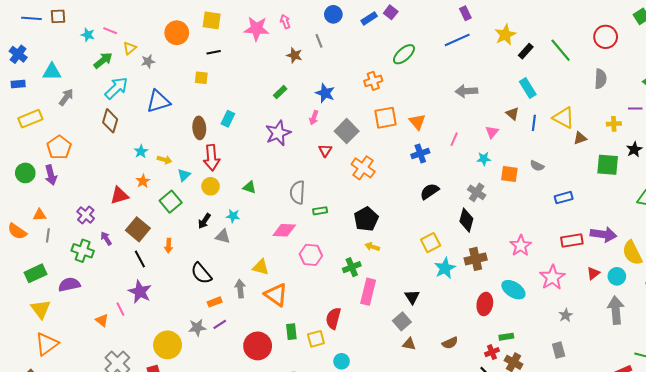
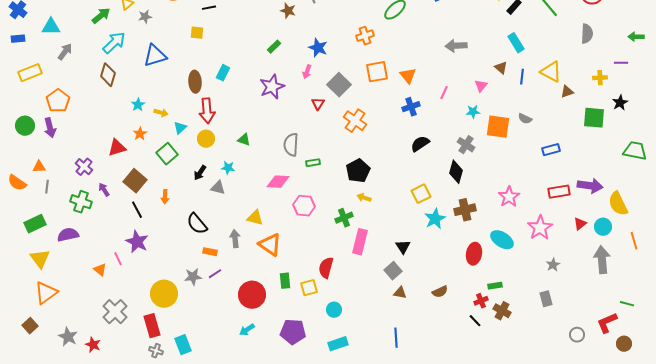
orange square: (509, 174) -> (498, 127), size x1.4
orange rectangle: (215, 302) -> (210, 252), turned 32

